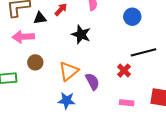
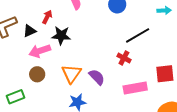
black star: (81, 34) -> (61, 36), moved
pink arrow: (23, 37) -> (40, 51), moved
pink rectangle: (127, 103) -> (135, 88), size x1.6

